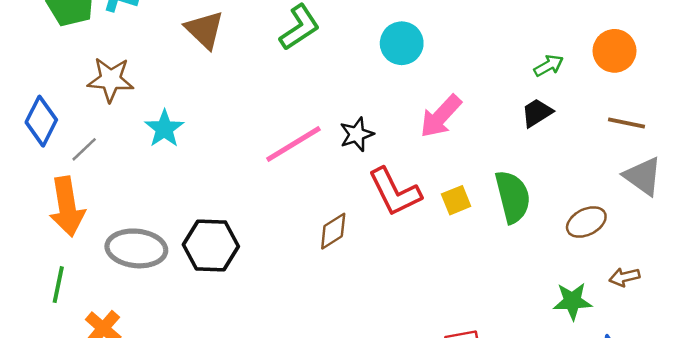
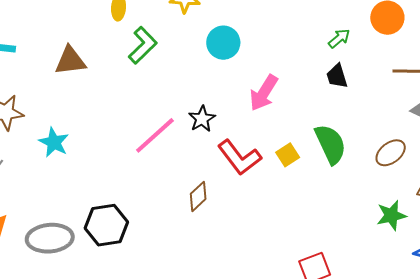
brown triangle: (204, 30) -> (70, 61), turned -40
black trapezoid: (537, 113) -> (337, 76), turned -64

